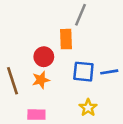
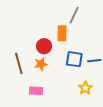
yellow star: (88, 108) -> (85, 88), moved

